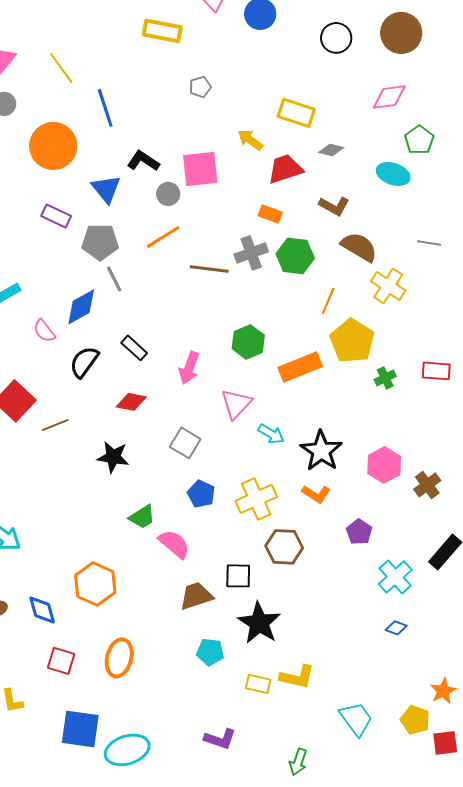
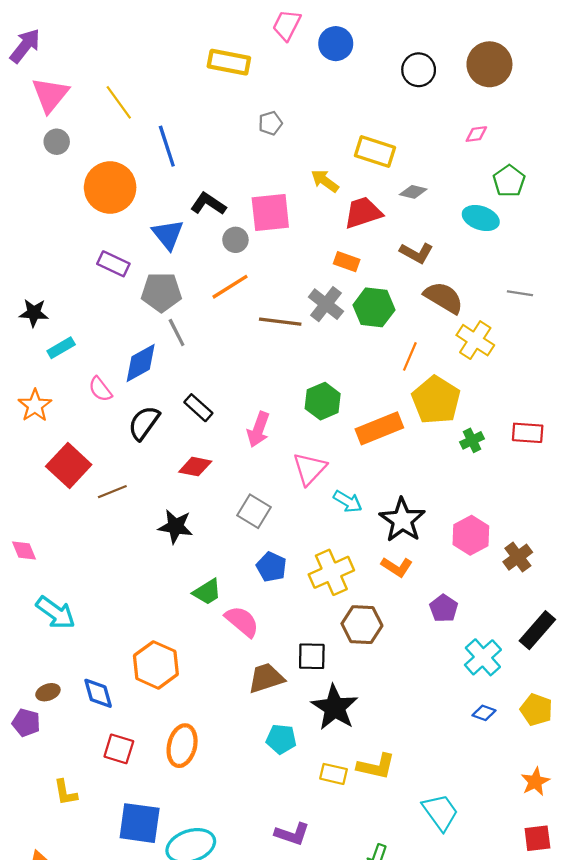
pink diamond: (389, 97) -> (476, 134), size x0.6
gray cross: (251, 253) -> (326, 304), turned -32
yellow pentagon: (415, 720) -> (536, 710), moved

